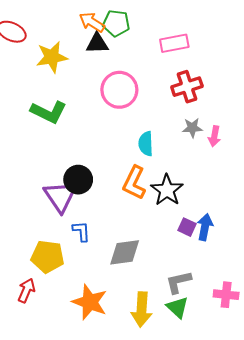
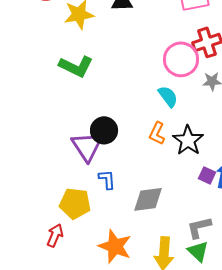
pink circle: (119, 90) -> (181, 59), moved
cyan semicircle: (146, 144) -> (168, 96), turned 145
orange L-shape: (134, 183) -> (157, 133), size x0.7

